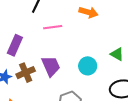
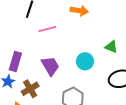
purple rectangle: (15, 45) -> (15, 62), moved
brown cross: (26, 73) -> (30, 89), moved

